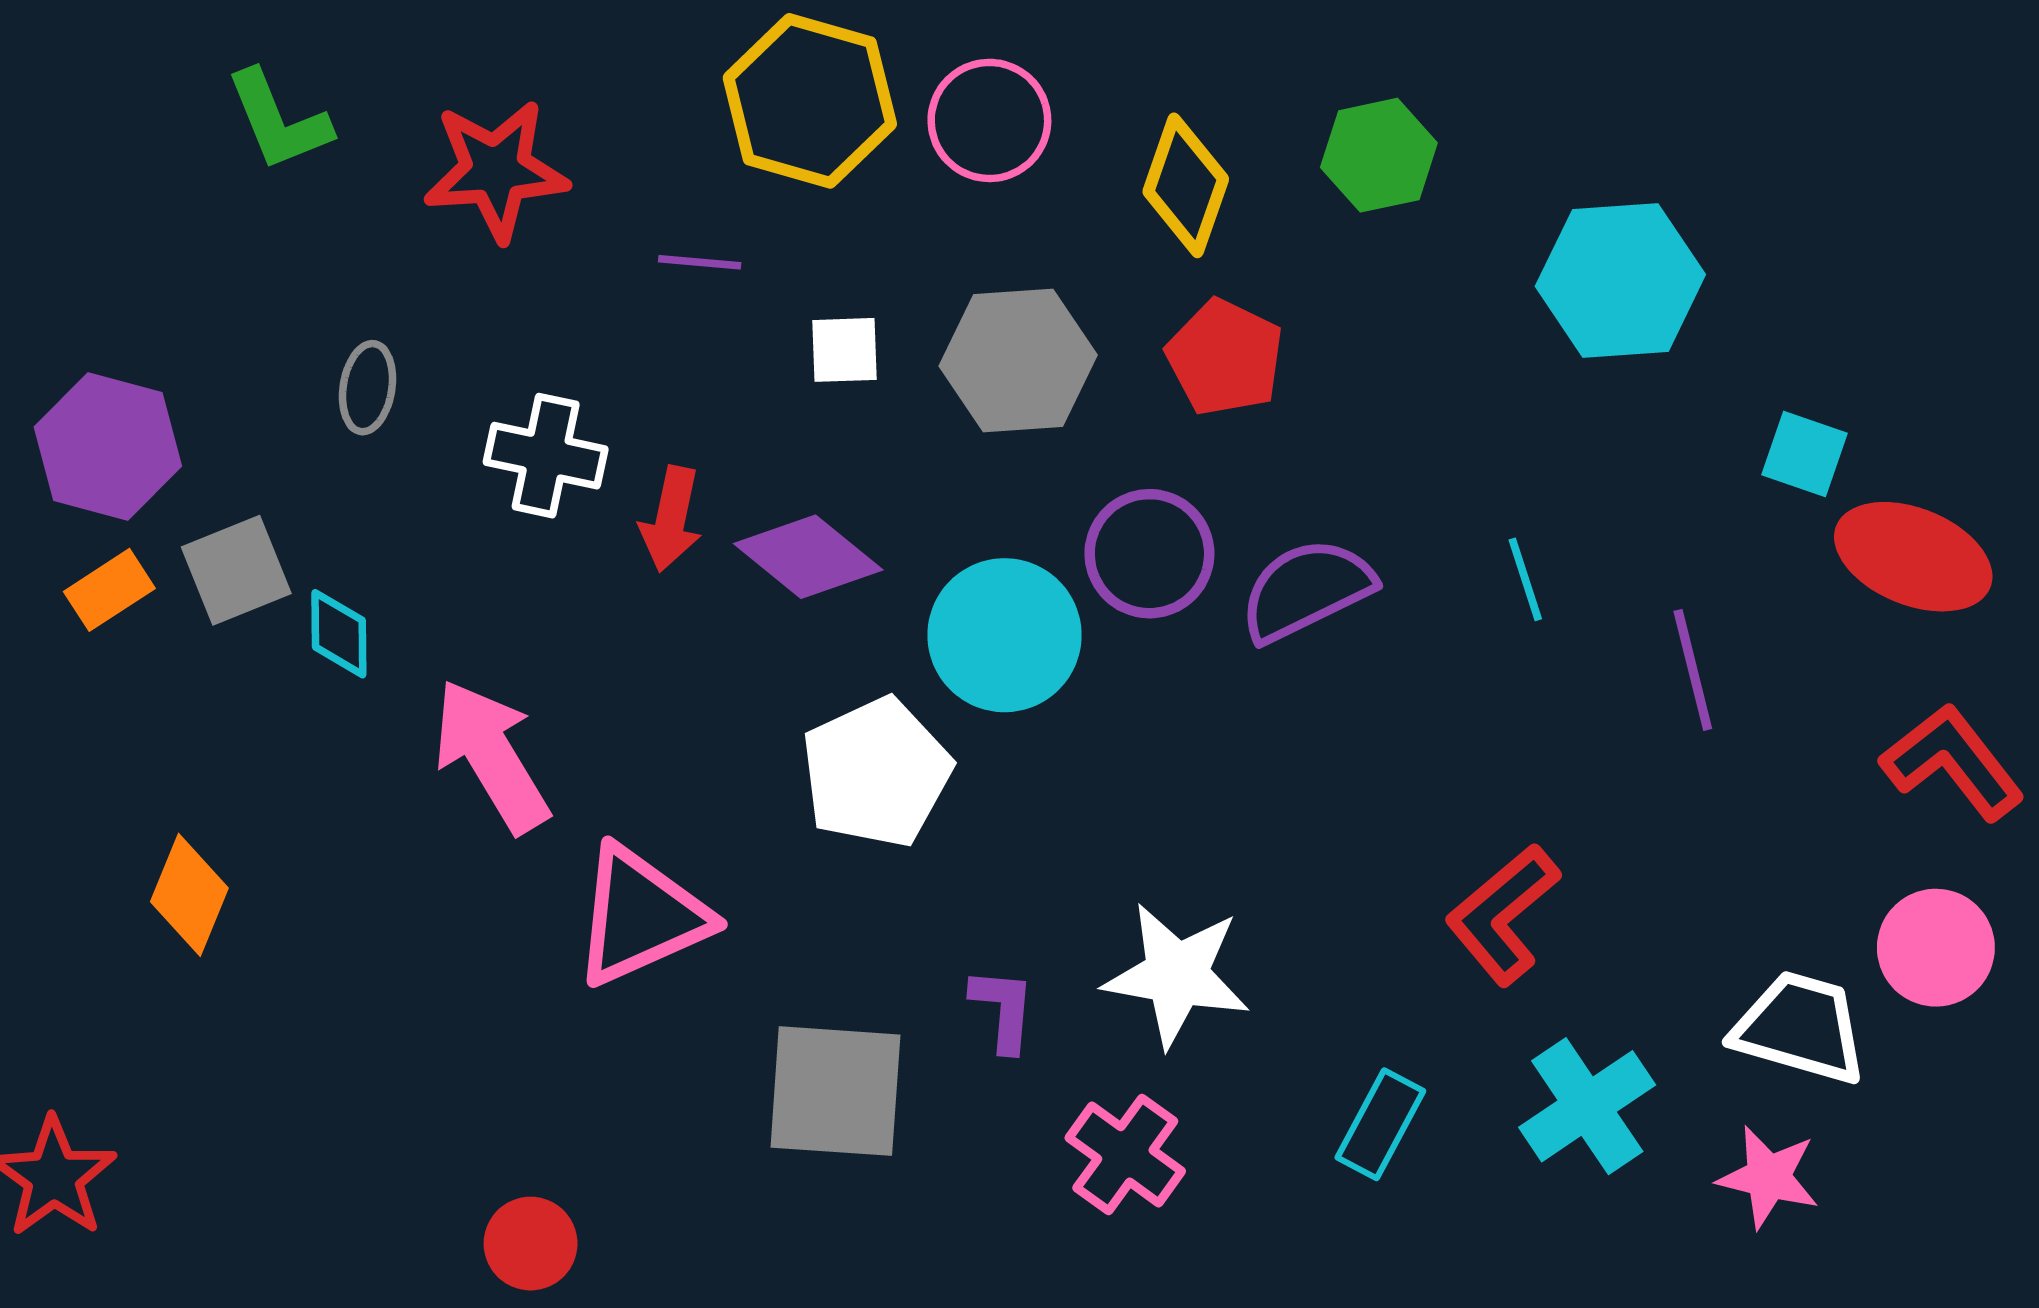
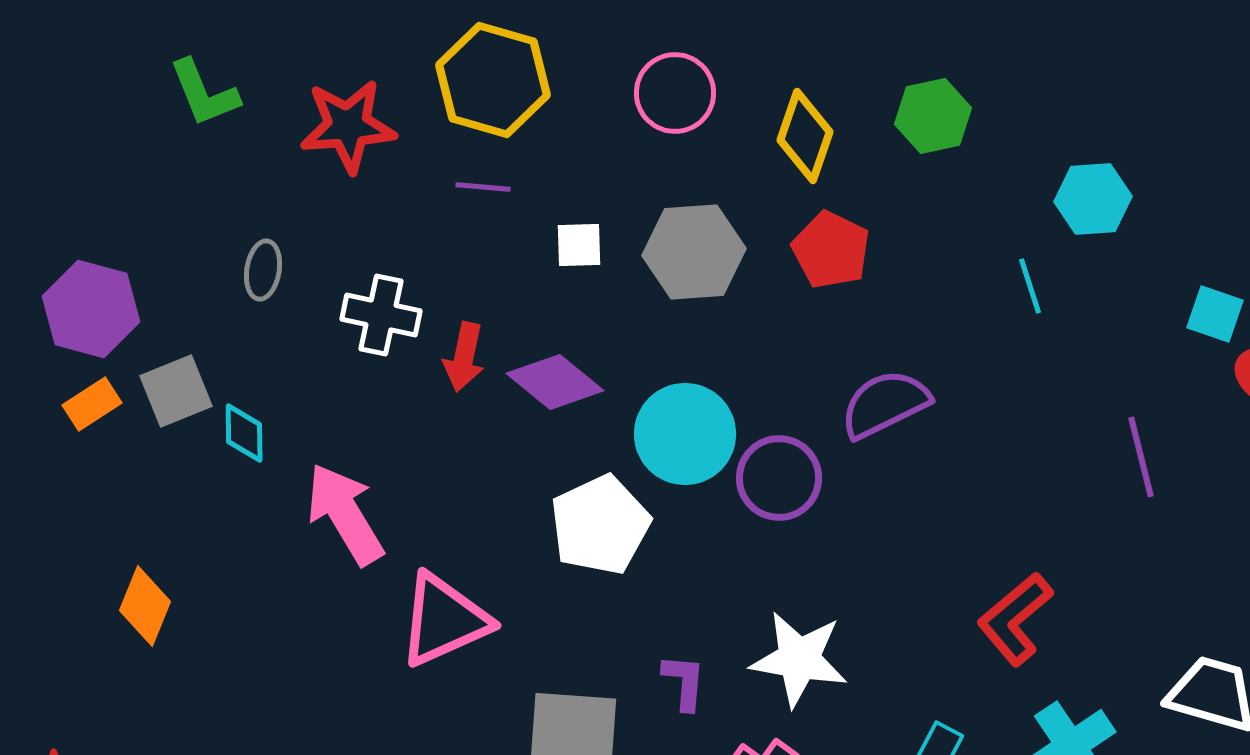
yellow hexagon: (810, 101) -> (493, 80), moved
cyan hexagon: (1620, 280) -> (1093, 199), size x0.7
purple circle: (1149, 554) -> (779, 478), moved
cyan line: (1525, 579) -> (1030, 286), moved

